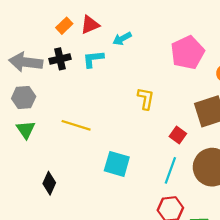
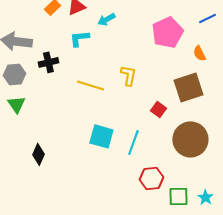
black cross: (60, 59) -> (48, 62), moved
yellow line: (76, 125) -> (90, 85), moved
cyan line: (170, 170) -> (133, 142), moved

